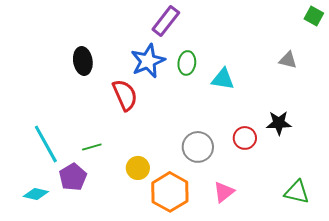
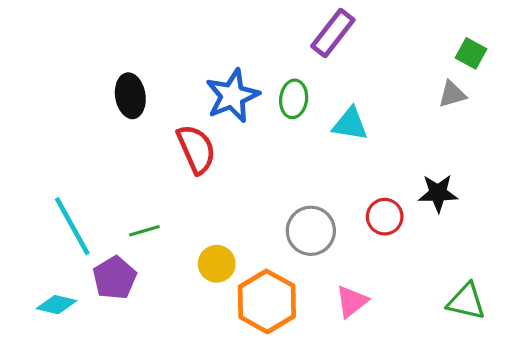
green square: (314, 16) -> (471, 53), moved
purple rectangle: (166, 21) -> (333, 33), moved
gray triangle: (288, 60) -> (452, 94), turned -30

